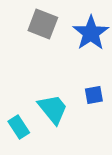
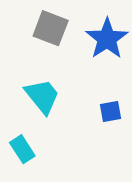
cyan trapezoid: (53, 109) -> (42, 96), moved

